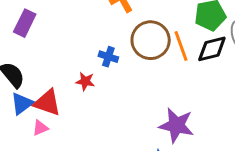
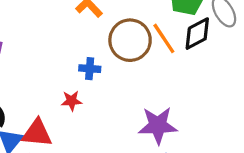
purple star: (176, 125) -> (158, 125), moved

